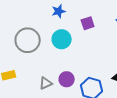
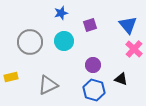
purple circle: (67, 79) -> (93, 65), moved
gray triangle: (46, 83) -> (48, 85), size x1.5

